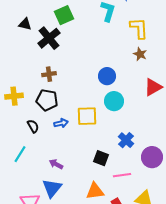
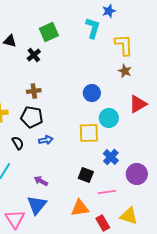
black cross: (49, 38) -> (34, 55), size x0.6
cyan circle: (114, 101) -> (109, 118), moved
yellow square: (87, 116) -> (89, 133), moved

